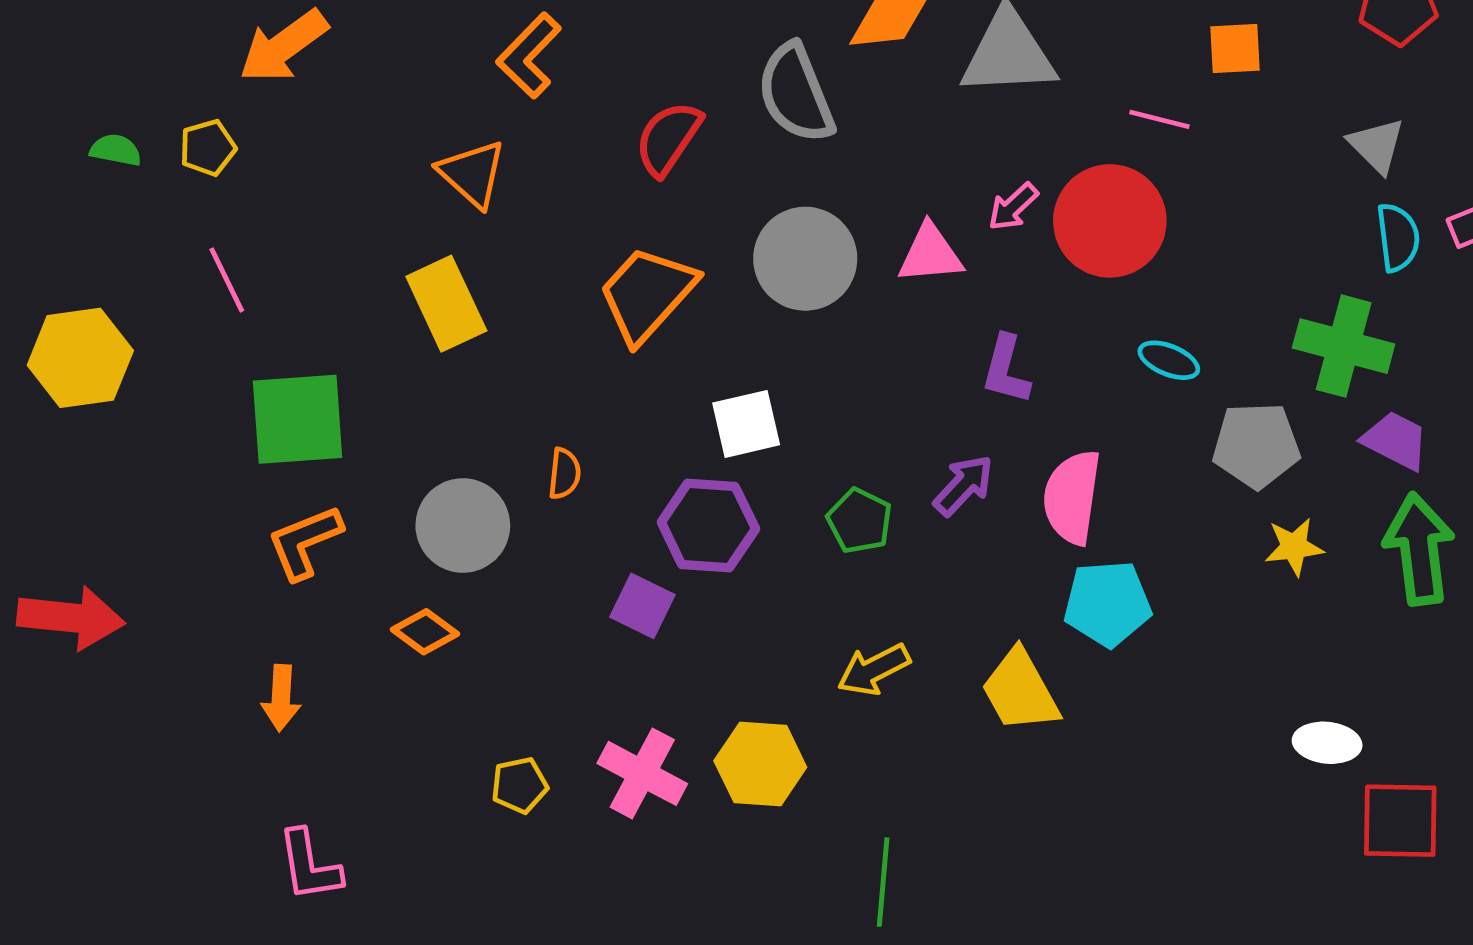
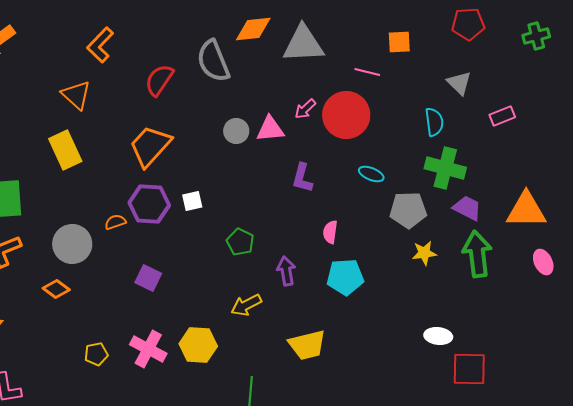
cyan semicircle: (1398, 237) -> (434, 122), moved
gray circle: (805, 259) -> (236, 131), moved, size x0.6
white square: (746, 424) -> (192, 201), size x0.7
orange semicircle: (564, 474) -> (115, 222), turned -115
purple arrow: (963, 485) -> (286, 271), moved, turned -52
pink semicircle: (1072, 497) -> (330, 232), size x0.6
purple hexagon: (708, 526) -> (149, 204), moved
yellow trapezoid: (1020, 691) -> (307, 345), moved, turned -75

